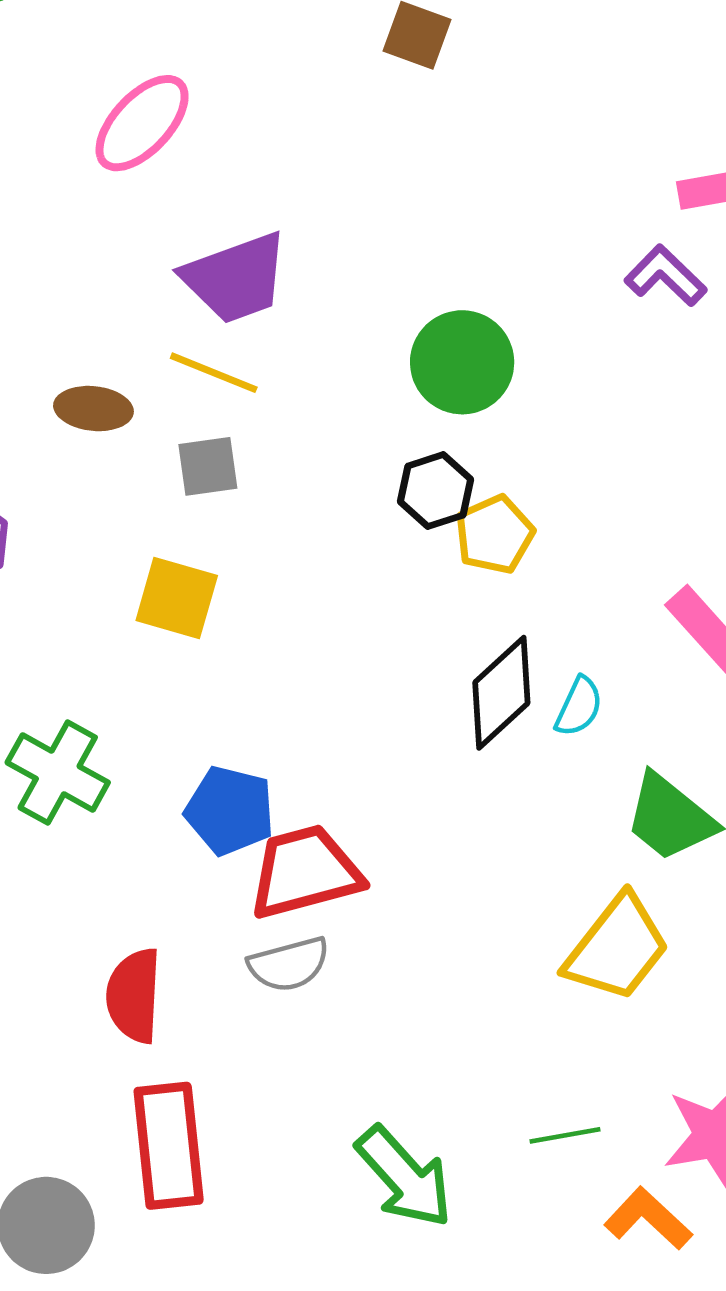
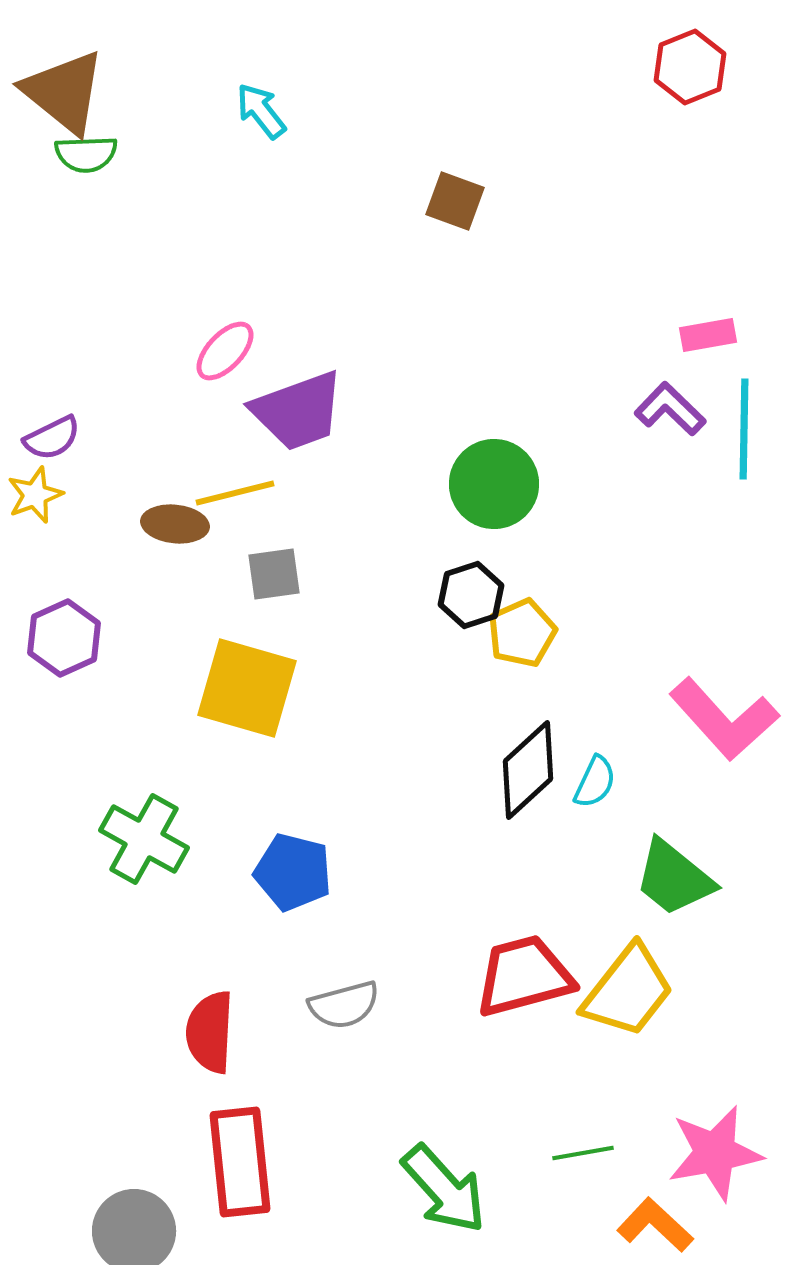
pink ellipse: (142, 123) -> (225, 351), moved, size x0.7
yellow line: (214, 373) -> (235, 493), moved, turned -36
yellow square: (177, 598) -> (247, 688), size x1.4
red trapezoid: (305, 872) -> (524, 976), moved

